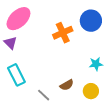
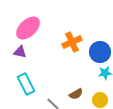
blue circle: (91, 21) -> (100, 52), moved
purple triangle: (10, 43) -> (20, 52), turned -32

